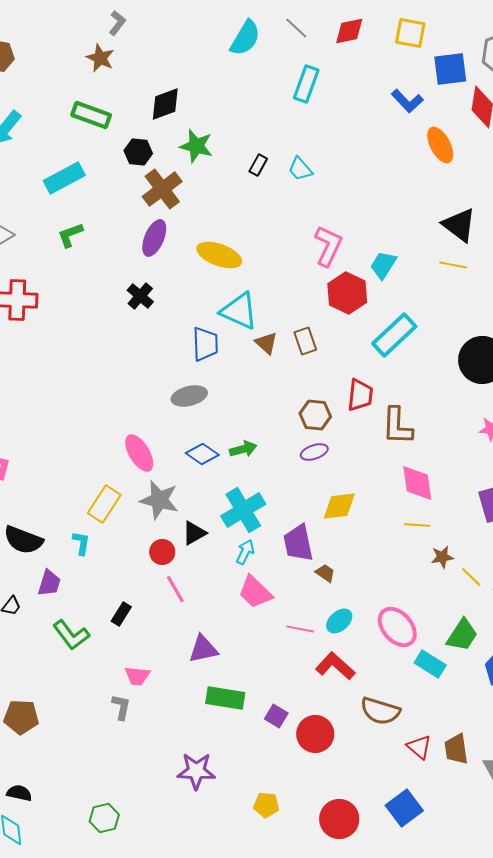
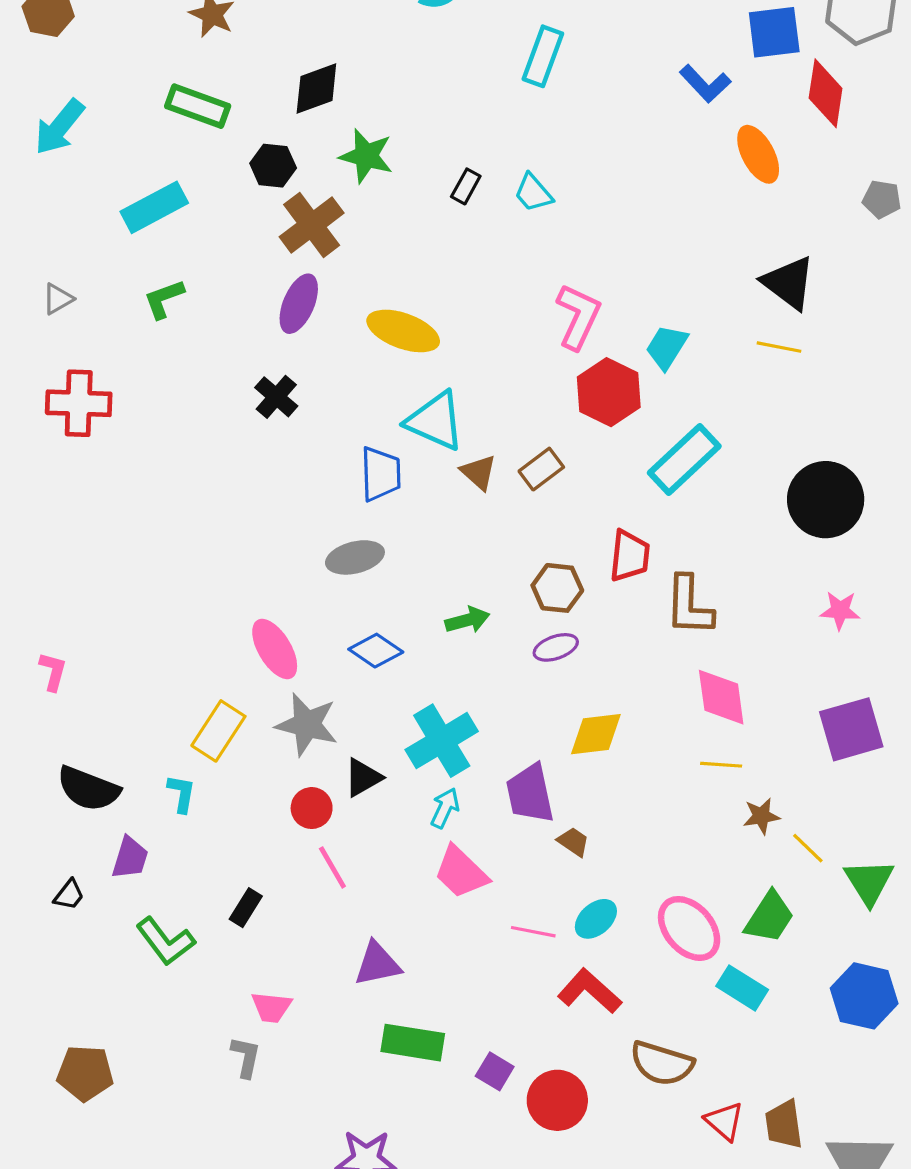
brown rectangle: (305, 341) -> (541, 469), turned 72
green arrow: (243, 449) -> (467, 620), moved
green trapezoid: (462, 635) -> (769, 917), moved

